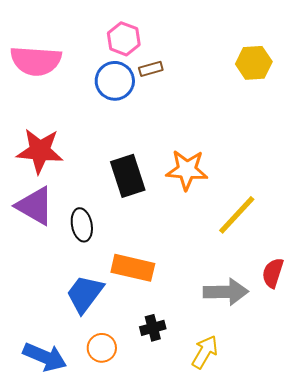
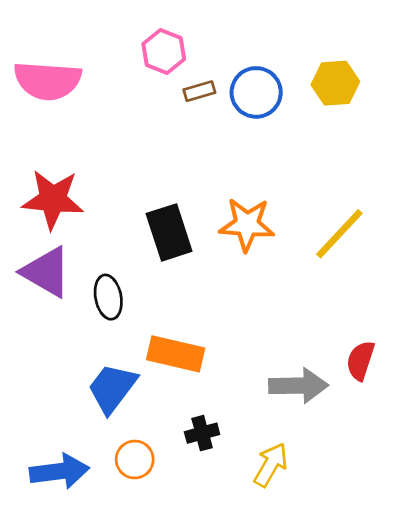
blue circle: (115, 81) -> (256, 92), moved
yellow line: (237, 215) -> (339, 234), moved
blue arrow: (45, 357) -> (59, 471), turned -30

